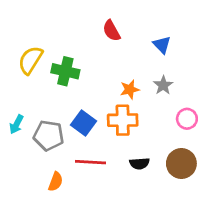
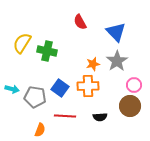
blue triangle: (162, 45) -> (116, 32), size x1.5
gray star: (163, 85) -> (117, 61), size x1.5
cyan arrow: (16, 124) -> (12, 89), turned -104
brown circle: (181, 163) -> (130, 106), moved

